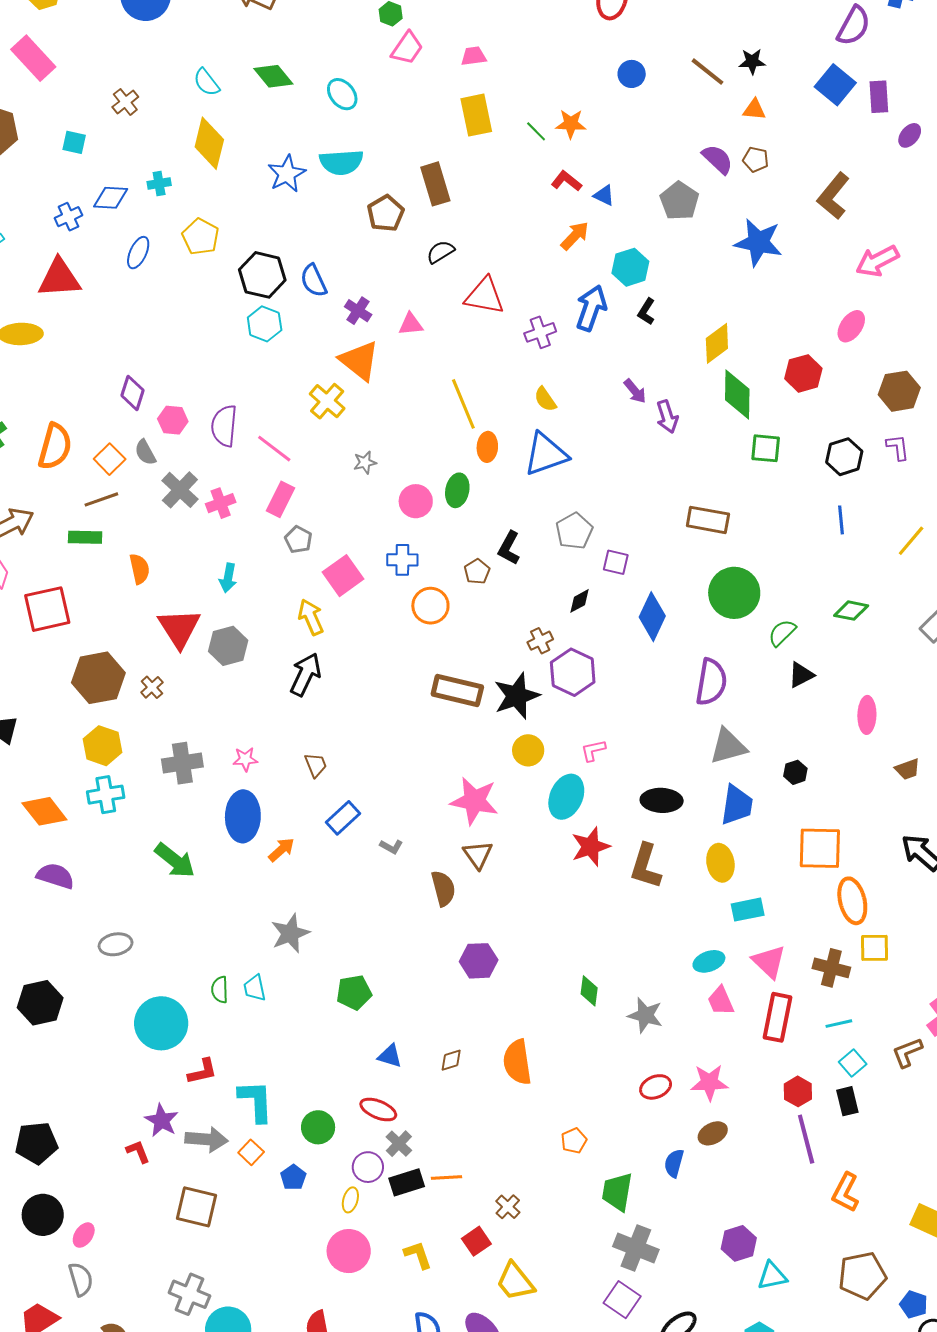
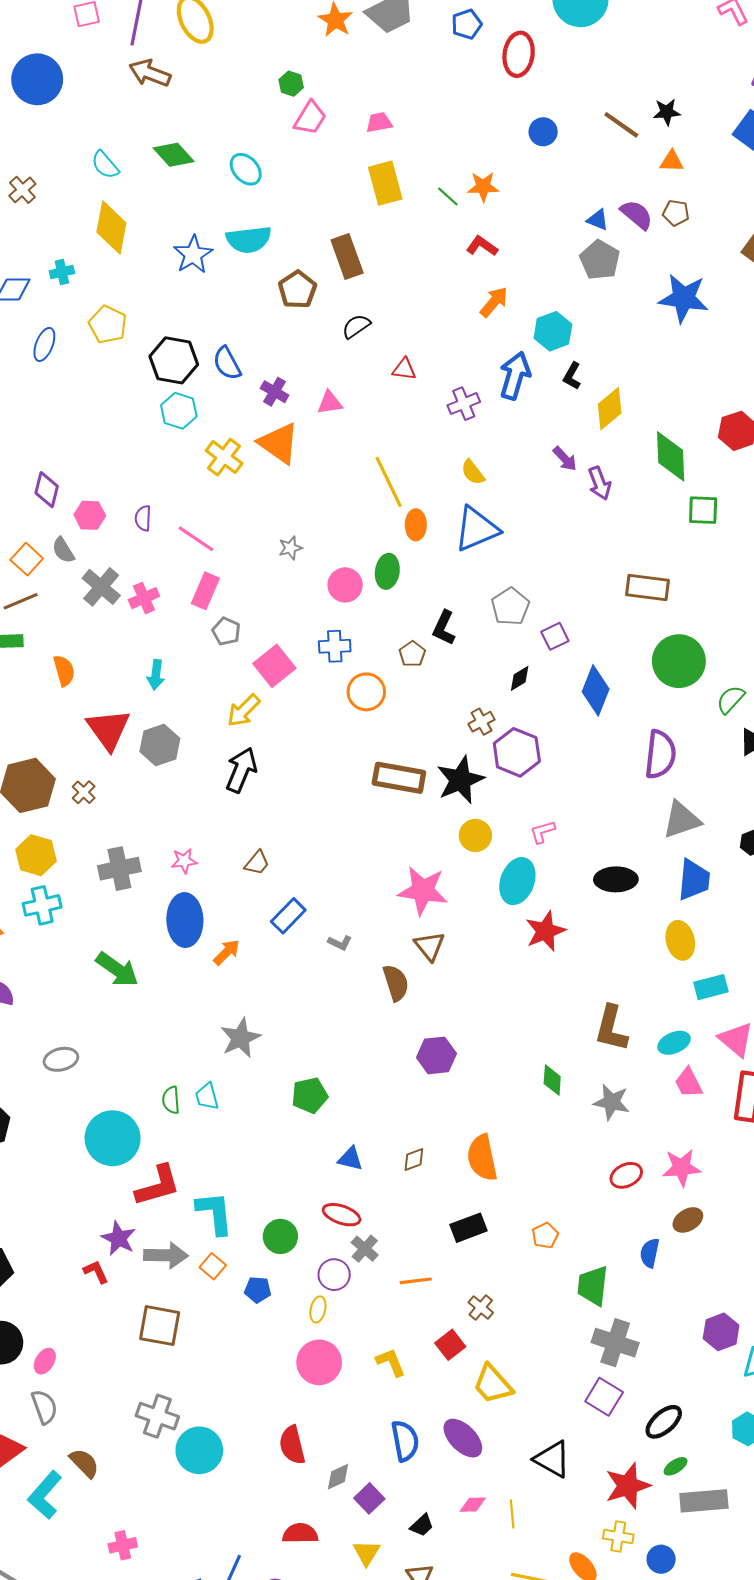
blue triangle: (604, 195) -> (598, 220), moved
red triangle: (484, 296) -> (404, 369), size x0.6
yellow diamond: (717, 343) -> (610, 409), moved
yellow cross: (327, 401) -> (224, 457), moved
purple semicircle: (224, 426) -> (143, 518), size x0.6
purple square: (616, 562) -> (555, 636), turned -36
yellow arrow: (311, 617) -> (244, 711), turned -108
brown trapezoid: (316, 765) -> (257, 863), turned 64
brown L-shape: (646, 866) -> (611, 1028), moved
red L-shape: (202, 1071) -> (158, 1186), size x1.5
blue pentagon: (293, 1177) -> (258, 1290), turned -30
black rectangle: (407, 1182) -> (469, 1228), moved

